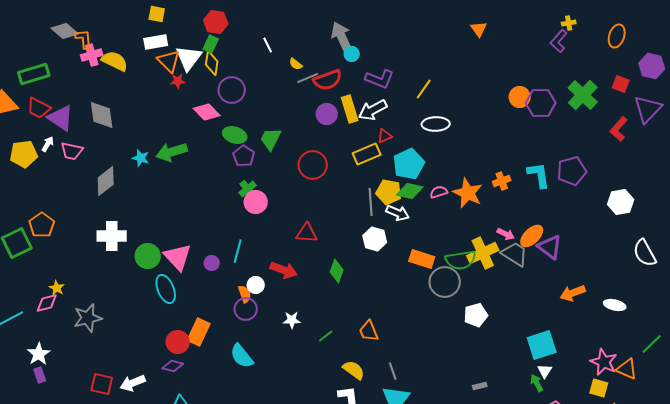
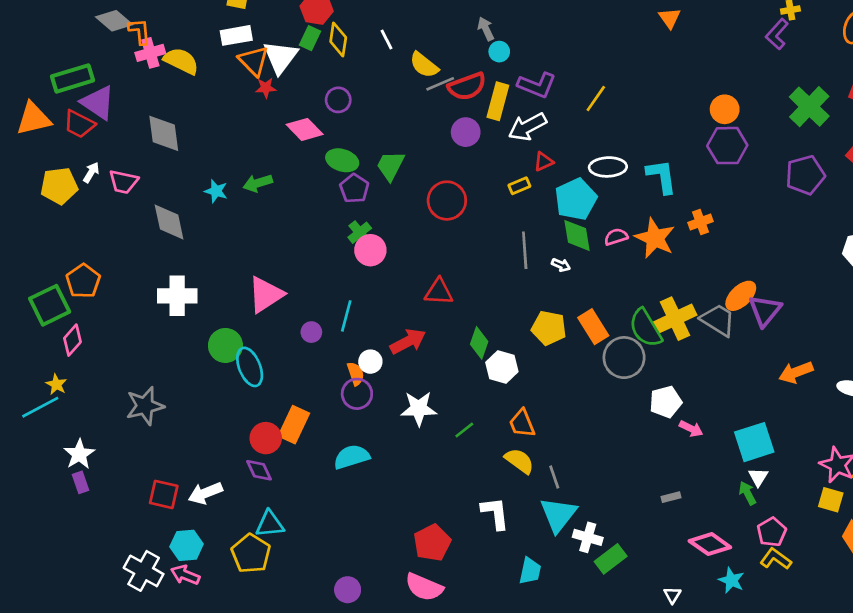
gray arrow: (342, 37) -> (486, 29), size x0.6
yellow diamond: (212, 63) -> (338, 39), moved
yellow semicircle: (296, 64) -> (424, 65), size x1.6
purple circle: (232, 90) -> (338, 100), size x0.7
purple hexagon: (541, 103) -> (727, 146), moved
yellow rectangle: (350, 109) -> (498, 101), moved, turned 32
purple triangle: (61, 118) -> (98, 103), moved
white ellipse: (436, 124) -> (608, 167), moved
green arrow: (172, 152) -> (258, 183), size x0.7
yellow rectangle: (367, 154) -> (519, 186), size x0.6
purple pentagon: (572, 171) -> (805, 175), moved
cyan L-shape: (539, 175) -> (662, 176), moved
gray diamond: (106, 181) -> (169, 222), turned -64
green diamond: (410, 191) -> (577, 235), turned 68
yellow pentagon: (389, 192) -> (549, 328), moved
white arrow: (398, 213) -> (561, 265), size x0.6
pink arrow: (506, 234) -> (691, 429), moved
white hexagon: (375, 239) -> (502, 367), moved
purple triangle: (550, 247) -> (765, 311), turned 32
green circle: (148, 256) -> (225, 345), moved
pink triangle: (178, 257) -> (266, 294), moved, turned 40
orange rectangle: (422, 259) -> (593, 327), turned 40
green semicircle: (461, 260) -> (646, 328), turned 68
red arrow: (284, 270) -> (408, 341), turned -48
yellow star: (57, 288) -> (56, 384), moved
pink diamond: (47, 303) -> (72, 340), moved, turned -35
white star: (292, 320) -> (419, 409), size x1.5
cyan semicircle: (242, 356) -> (352, 457), turned 112
purple diamond: (173, 366) -> (259, 470), turned 50
yellow semicircle: (354, 370) -> (519, 461), moved

